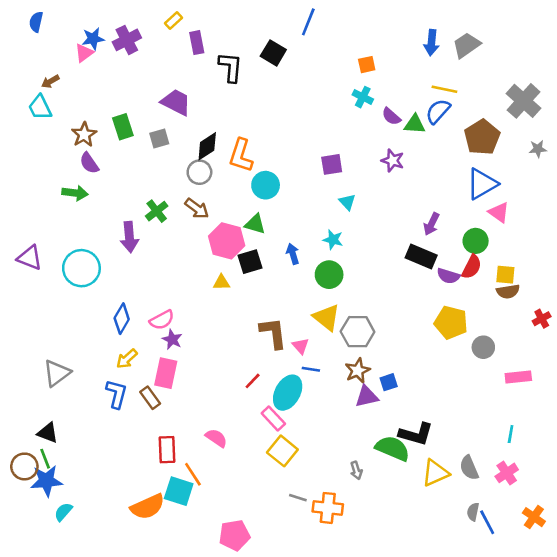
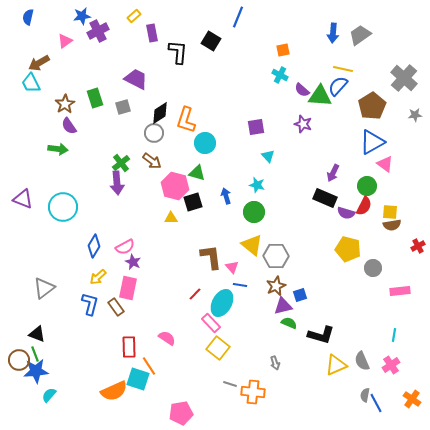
blue star: (93, 39) -> (82, 16), moved
brown arrow: (50, 81) -> (39, 63), size x1.5
green triangle: (415, 124) -> (320, 96), size x1.4
purple arrow: (129, 237) -> (117, 183), moved
green semicircle: (393, 448) -> (289, 323), moved, size x0.6

